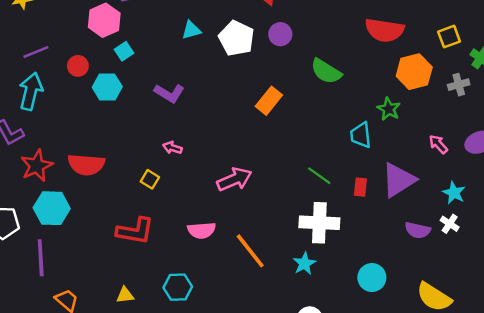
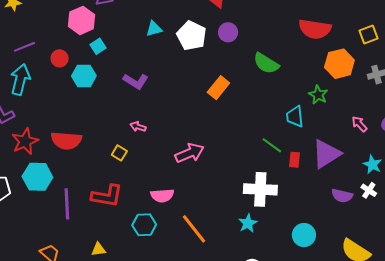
green line: (319, 176) -> (272, 145), moved
orange line: (250, 251) -> (194, 229), moved
purple line: (41, 258) -> (67, 204), moved
cyan hexagon: (178, 287) -> (144, 225), moved

